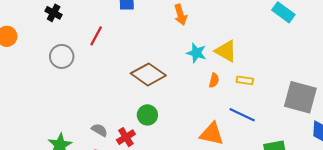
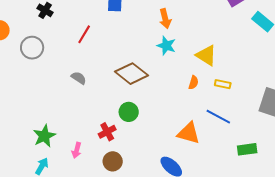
cyan star: (196, 53) -> (166, 46), moved
gray circle: (62, 56) -> (32, 48), moved
gray semicircle: (99, 130) -> (79, 78), moved

